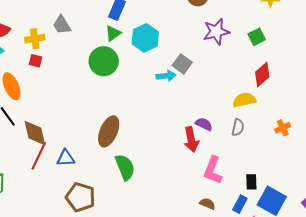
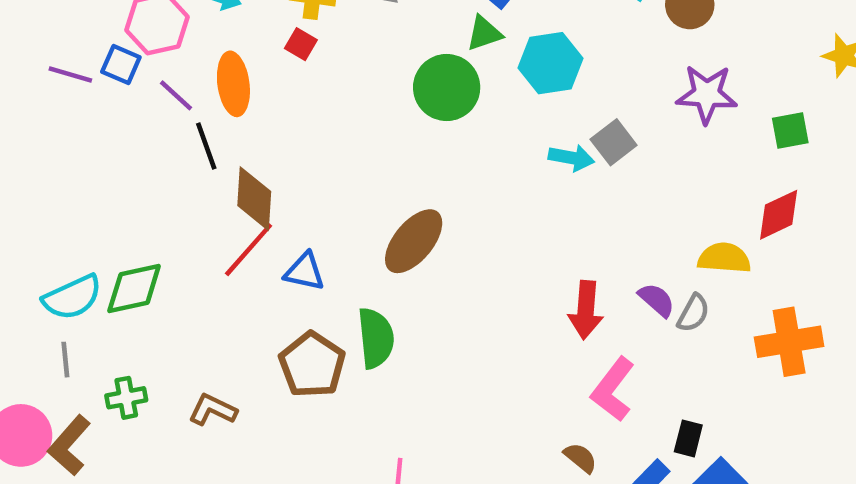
purple semicircle: (204, 124) -> (657, 300), moved
orange cross: (283, 128) -> (789, 342), size x1.8
green semicircle: (125, 167) -> (376, 338), moved

